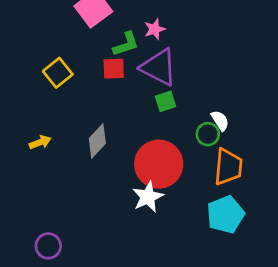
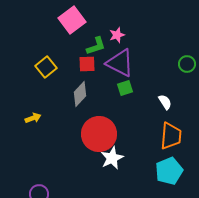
green circle: (208, 134) -> (187, 64), moved
gray diamond: (97, 141) -> (80, 94), moved
red circle: (159, 164) -> (99, 134), moved

